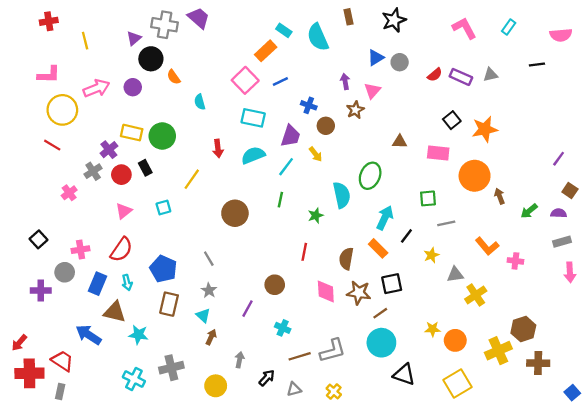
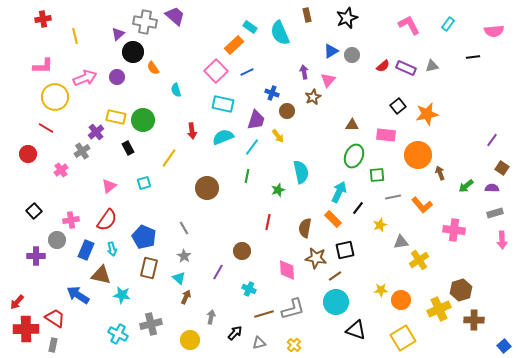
red circle: (121, 175) -> (28, 154), moved
green ellipse: (370, 176) -> (354, 156), moved
orange L-shape: (487, 246) -> (422, 205), moved
pink cross: (515, 261) -> (454, 230), size x1.5
pink diamond: (326, 292) -> (287, 270), moved

